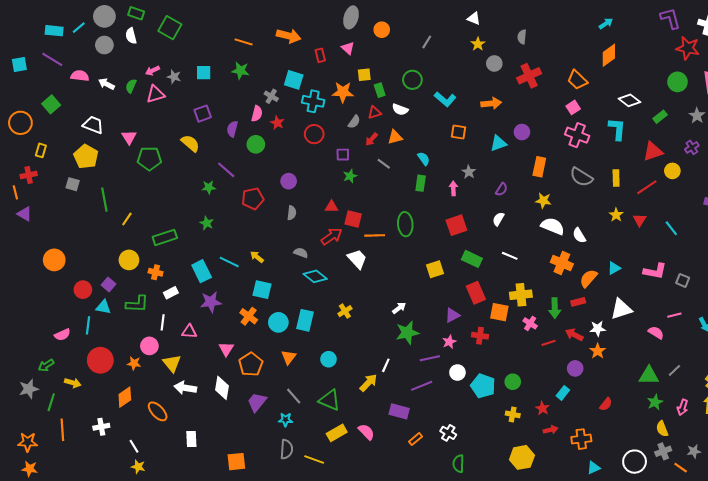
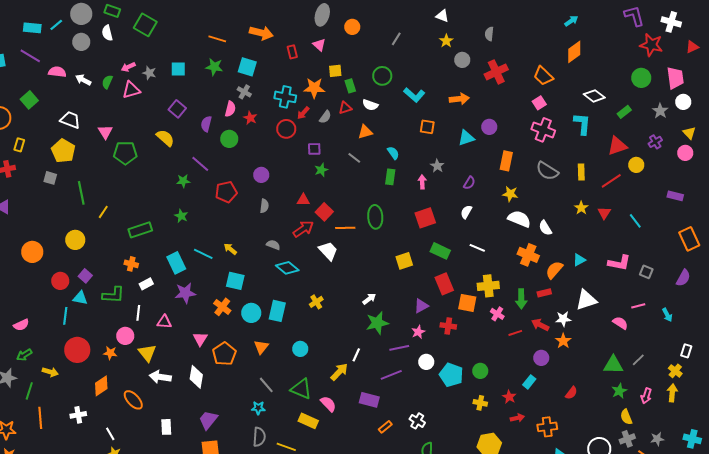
cyan square: (294, 80) -> (247, 67), moved
purple square: (203, 114) -> (177, 109), turned -30
red arrow: (371, 139) -> (303, 113), moved
red square: (353, 219) -> (324, 212), turned 30
yellow circle: (129, 260) -> (75, 240), moved
pink semicircle: (62, 335) -> (21, 325), moved
purple trapezoid: (257, 402) -> (208, 420), moved
pink semicircle: (366, 432) -> (328, 404), moved
yellow rectangle: (337, 433) -> (308, 421), turned 54

